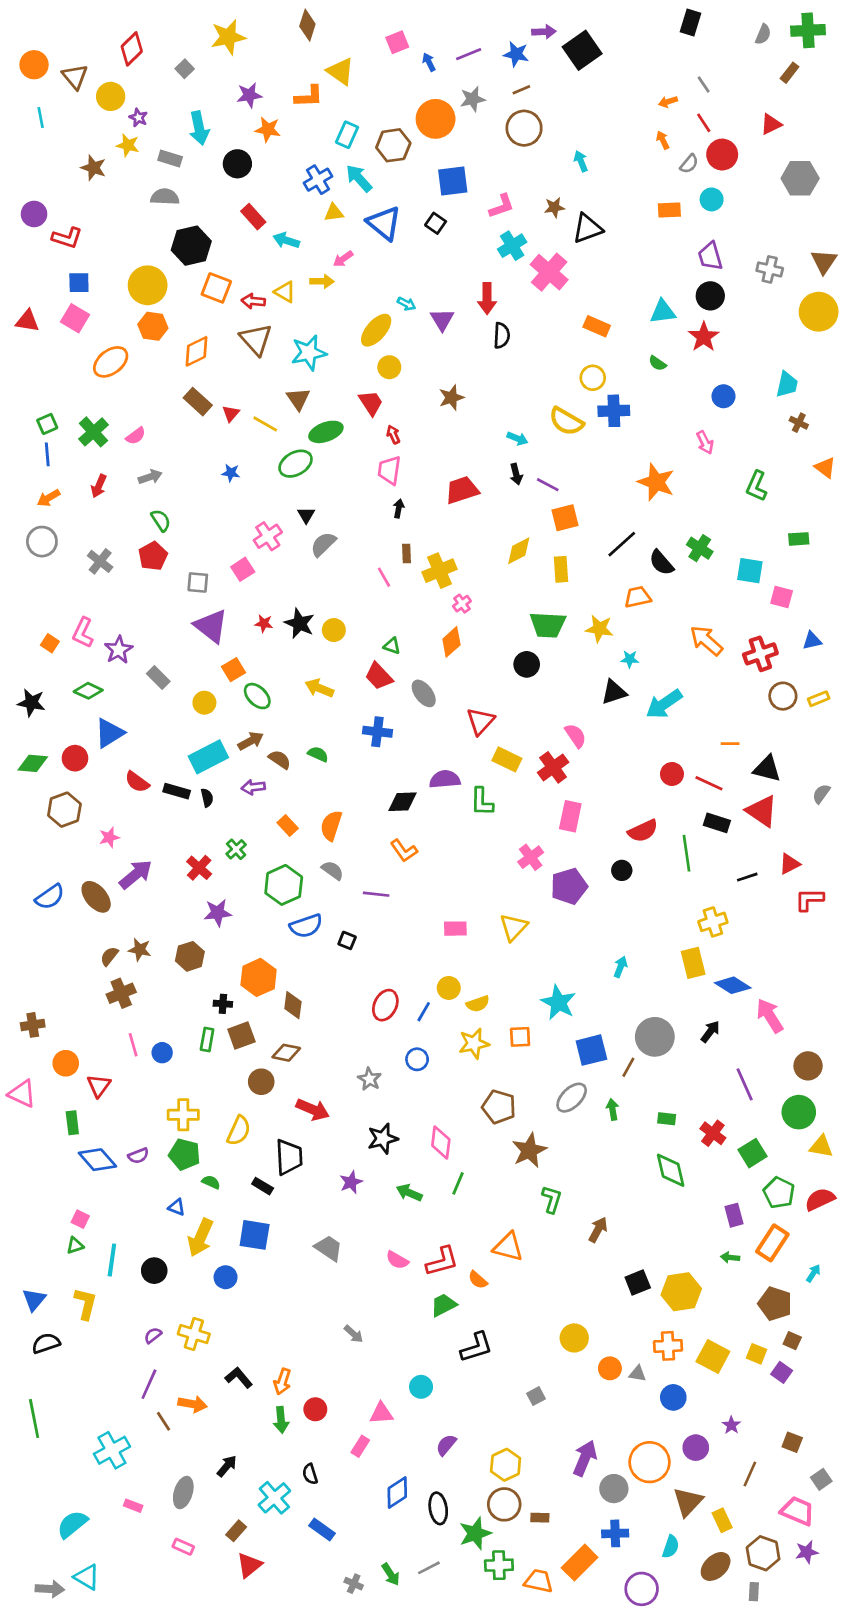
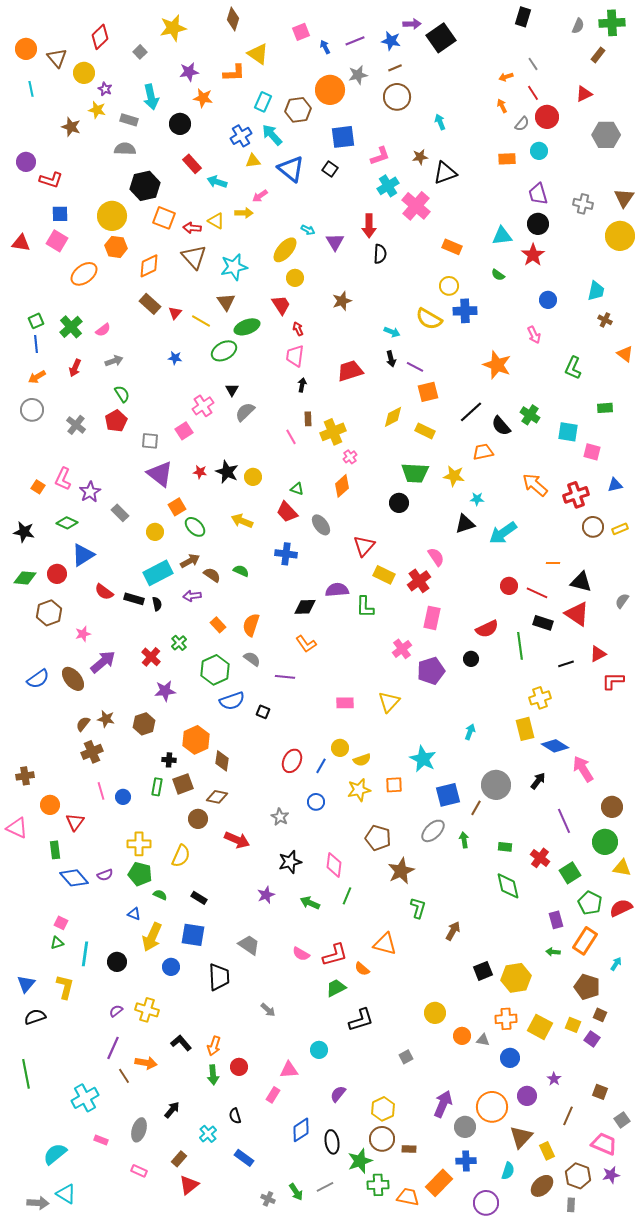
yellow rectangle: (561, 569) -> (425, 431), turned -60
black trapezoid: (289, 1157) -> (219, 977), moved
cyan cross: (274, 1498) -> (208, 1134), size x0.7

